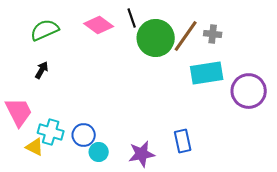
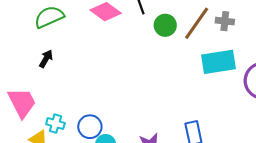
green circle: (156, 38) -> (165, 25), size x0.6
cyan cross: (51, 132) -> (55, 124), size x0.7

